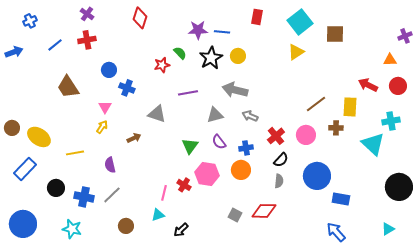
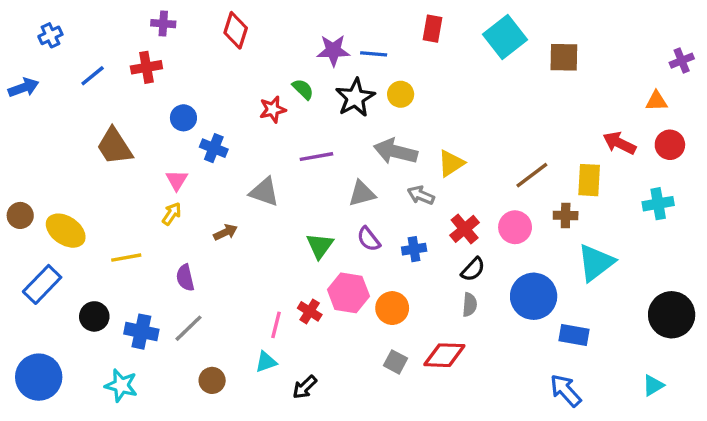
purple cross: (87, 14) -> (163, 24), moved, turned -32
yellow triangle: (296, 52) -> (451, 163), moved
cyan triangle: (373, 144) -> (596, 263), moved, turned 40
orange circle: (241, 170) -> (392, 308), moved

